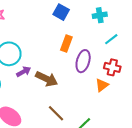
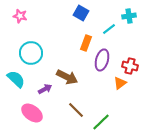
cyan cross: (100, 15) -> (129, 16), moved
cyan line: (111, 39) -> (109, 29), moved
purple arrow: (24, 72) -> (45, 89), moved

